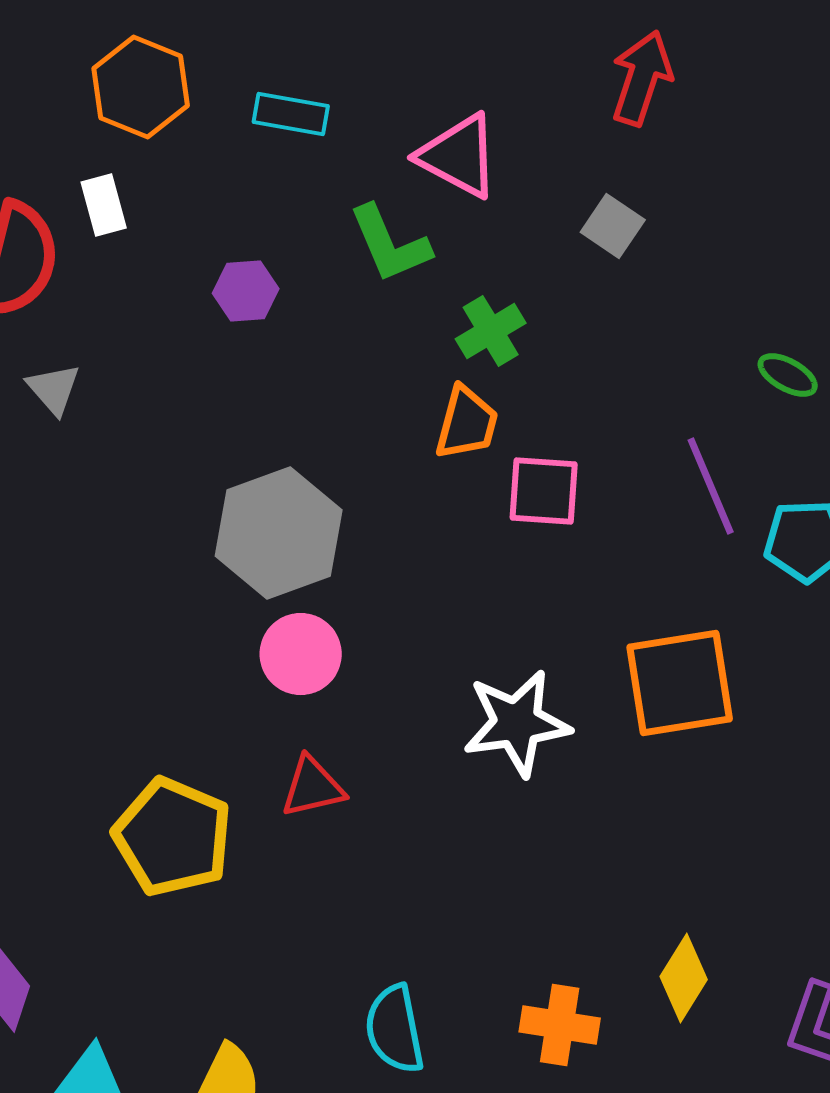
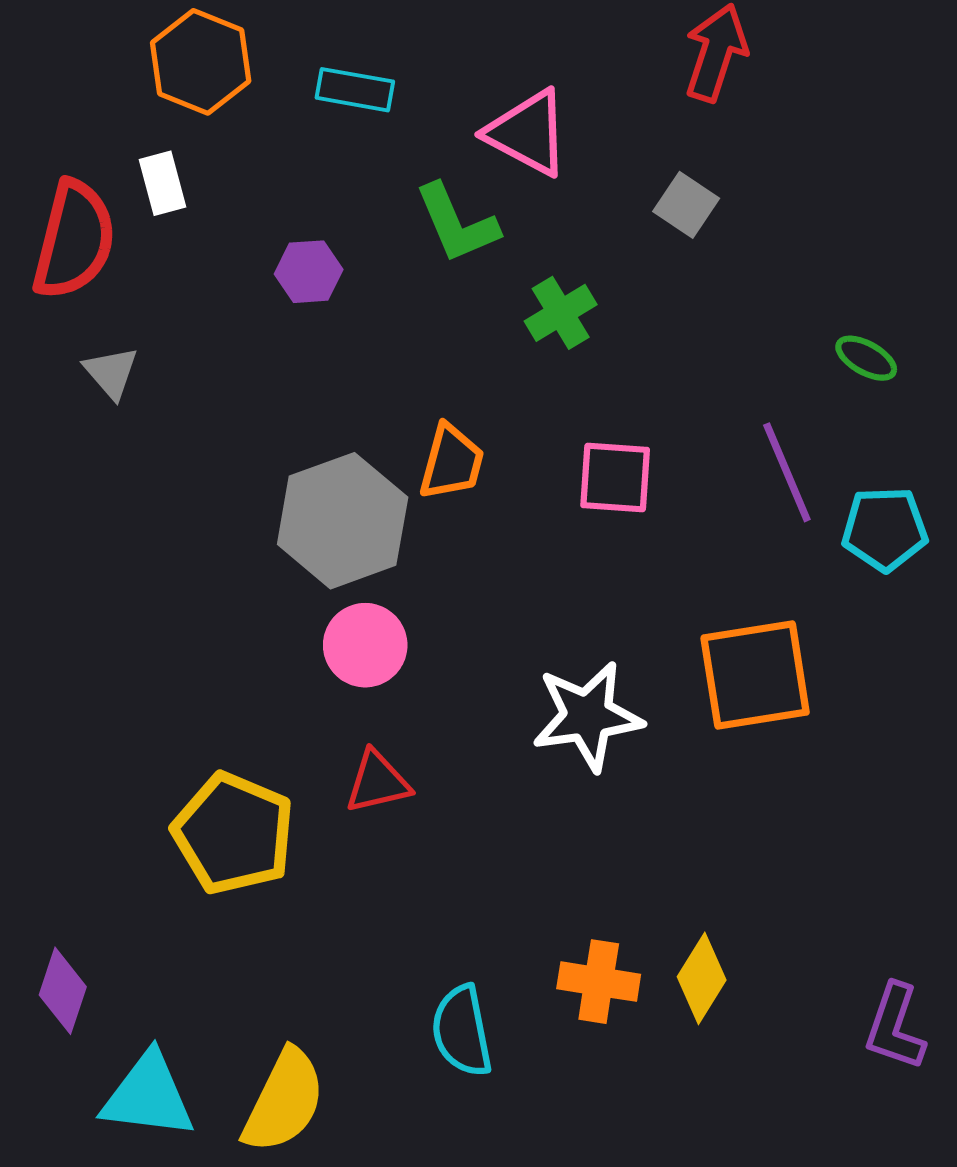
orange trapezoid: (467, 423) -> (452, 462), moved
yellow diamond: (684, 978) -> (702, 978), moved
orange cross: (560, 1025) -> (599, 982), moved

